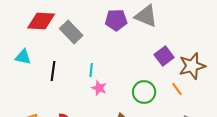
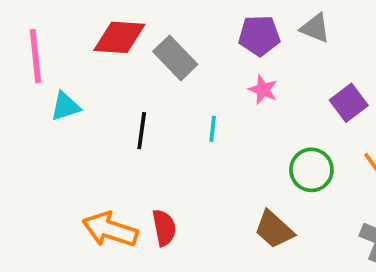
gray triangle: (146, 16) -> (315, 28), size x0.7
cyan triangle: (23, 57) -> (65, 106), moved, turned -30
pink star: (99, 88) -> (263, 90), moved

